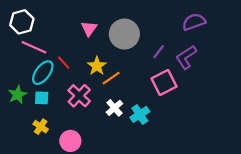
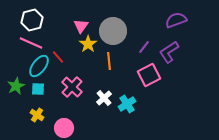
white hexagon: (22, 22) -> (32, 20), moved
yellow star: (97, 66) -> (88, 44), moved
orange line: (111, 78) -> (109, 61), moved, turned -60

